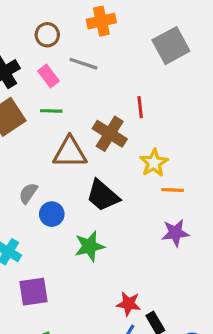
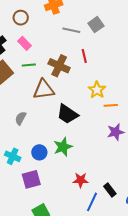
gray square: (171, 46) -> (96, 25), moved, size x0.7
gray line: (83, 64) -> (71, 30), moved
brown cross: (110, 134) -> (59, 66), moved
blue circle: (52, 214) -> (39, 152), moved
red star: (129, 304) -> (81, 180), moved

